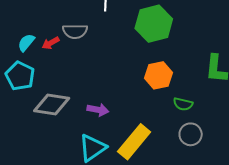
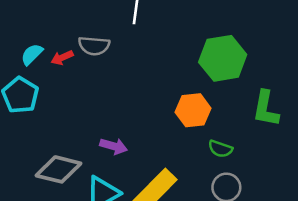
green hexagon: (154, 24) -> (223, 58), moved
gray diamond: (52, 105) -> (58, 169), moved

